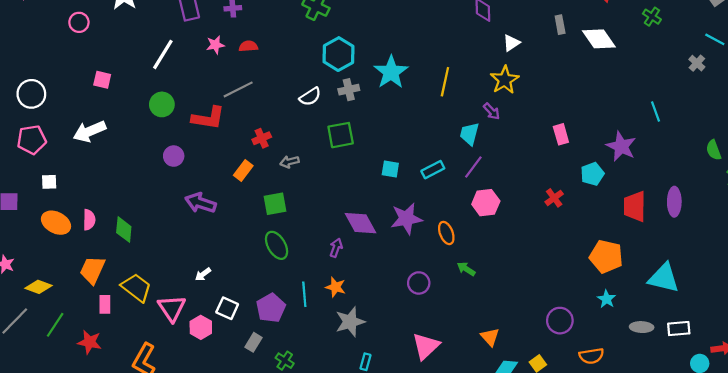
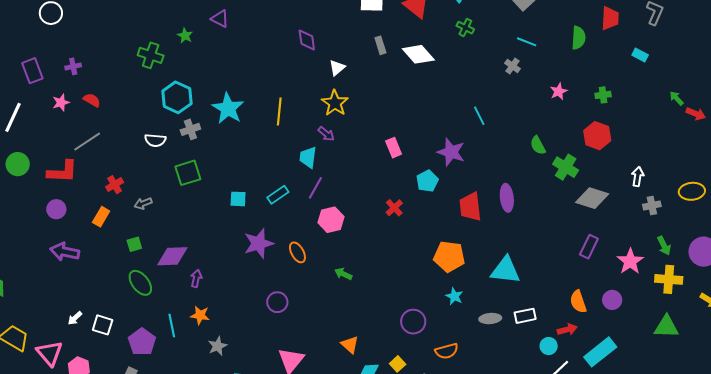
red semicircle: (248, 46) -> (92, 100), turned 42
white semicircle: (310, 97) -> (155, 140), turned 45
purple circle: (174, 156) -> (56, 209), moved
green square: (275, 204) -> (134, 244), size x0.7
purple diamond: (360, 223) -> (172, 256), moved, turned -56
green arrow: (466, 269) -> (343, 274), moved
white square: (227, 308) -> (103, 325), moved
gray star: (350, 322) -> (218, 346), size x0.7

